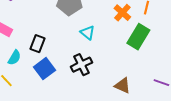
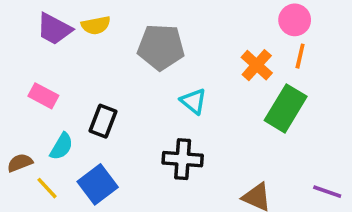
black cross: (81, 65) -> (183, 159), turned 30
blue square: (44, 69) -> (98, 184), moved

